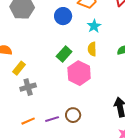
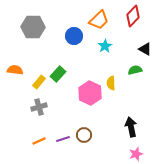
yellow semicircle: (92, 49) -> (111, 83), moved
green rectangle: (64, 54) -> (58, 74), moved
yellow rectangle: (19, 68) -> (39, 82), moved

